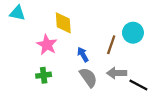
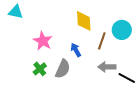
yellow diamond: (63, 23) -> (84, 21), moved
green cross: (44, 75) -> (40, 69), turned -32
gray semicircle: (88, 77) -> (63, 69), moved, turned 60

